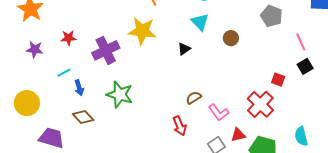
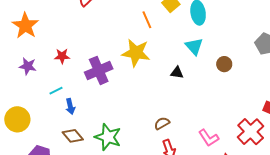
black triangle: (184, 49) -> (177, 73), turned 40
green star: (120, 95) -> (108, 137), moved
brown semicircle: (194, 98) -> (162, 123), moved

